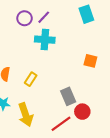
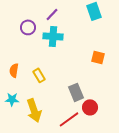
purple circle: (25, 18) -> (28, 27), moved
yellow rectangle: (31, 79) -> (39, 75), turned -64

